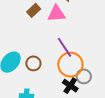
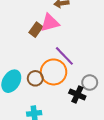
brown rectangle: (34, 10) -> (36, 30), moved
orange circle: (70, 65) -> (54, 72), moved

